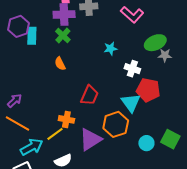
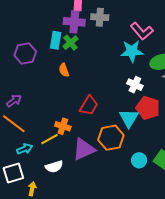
purple hexagon: (18, 26) -> (25, 54), moved
cyan rectangle: (32, 36) -> (56, 40), moved
cyan star: (110, 49) -> (132, 51), moved, size x1.6
cyan arrow: (32, 147) -> (25, 149), size x0.7

